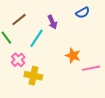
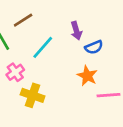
blue semicircle: (83, 13) -> (94, 47), moved
purple arrow: (52, 22) -> (76, 31), moved

